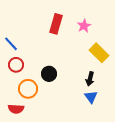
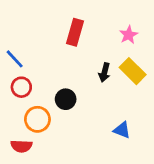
pink star: (84, 26) -> (129, 35), moved
black arrow: (90, 79) -> (104, 72), moved
blue triangle: (91, 97) -> (122, 130), turned -32

